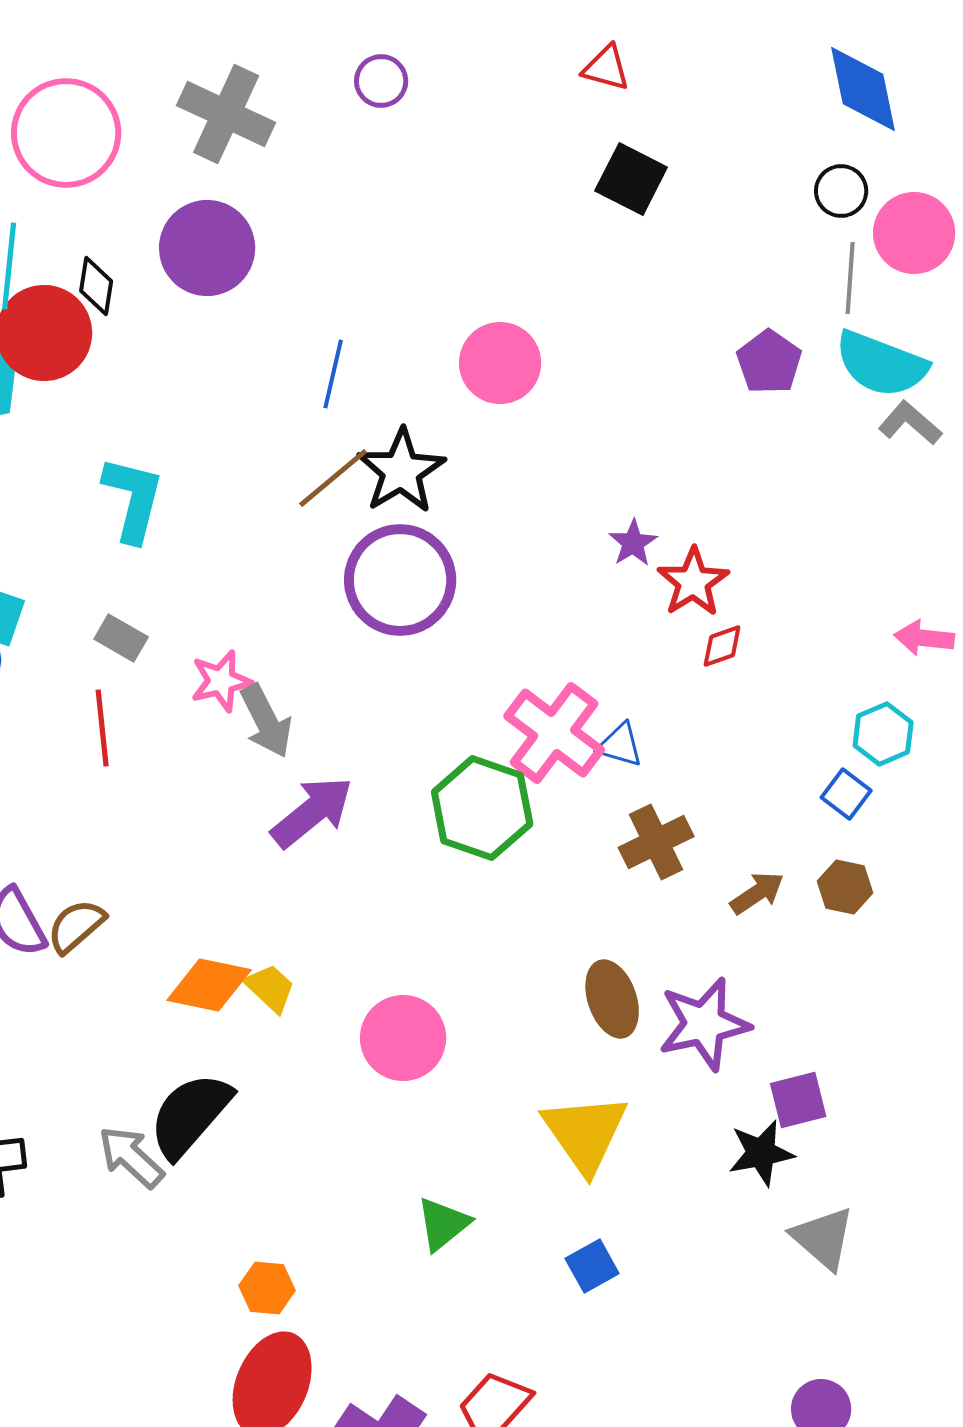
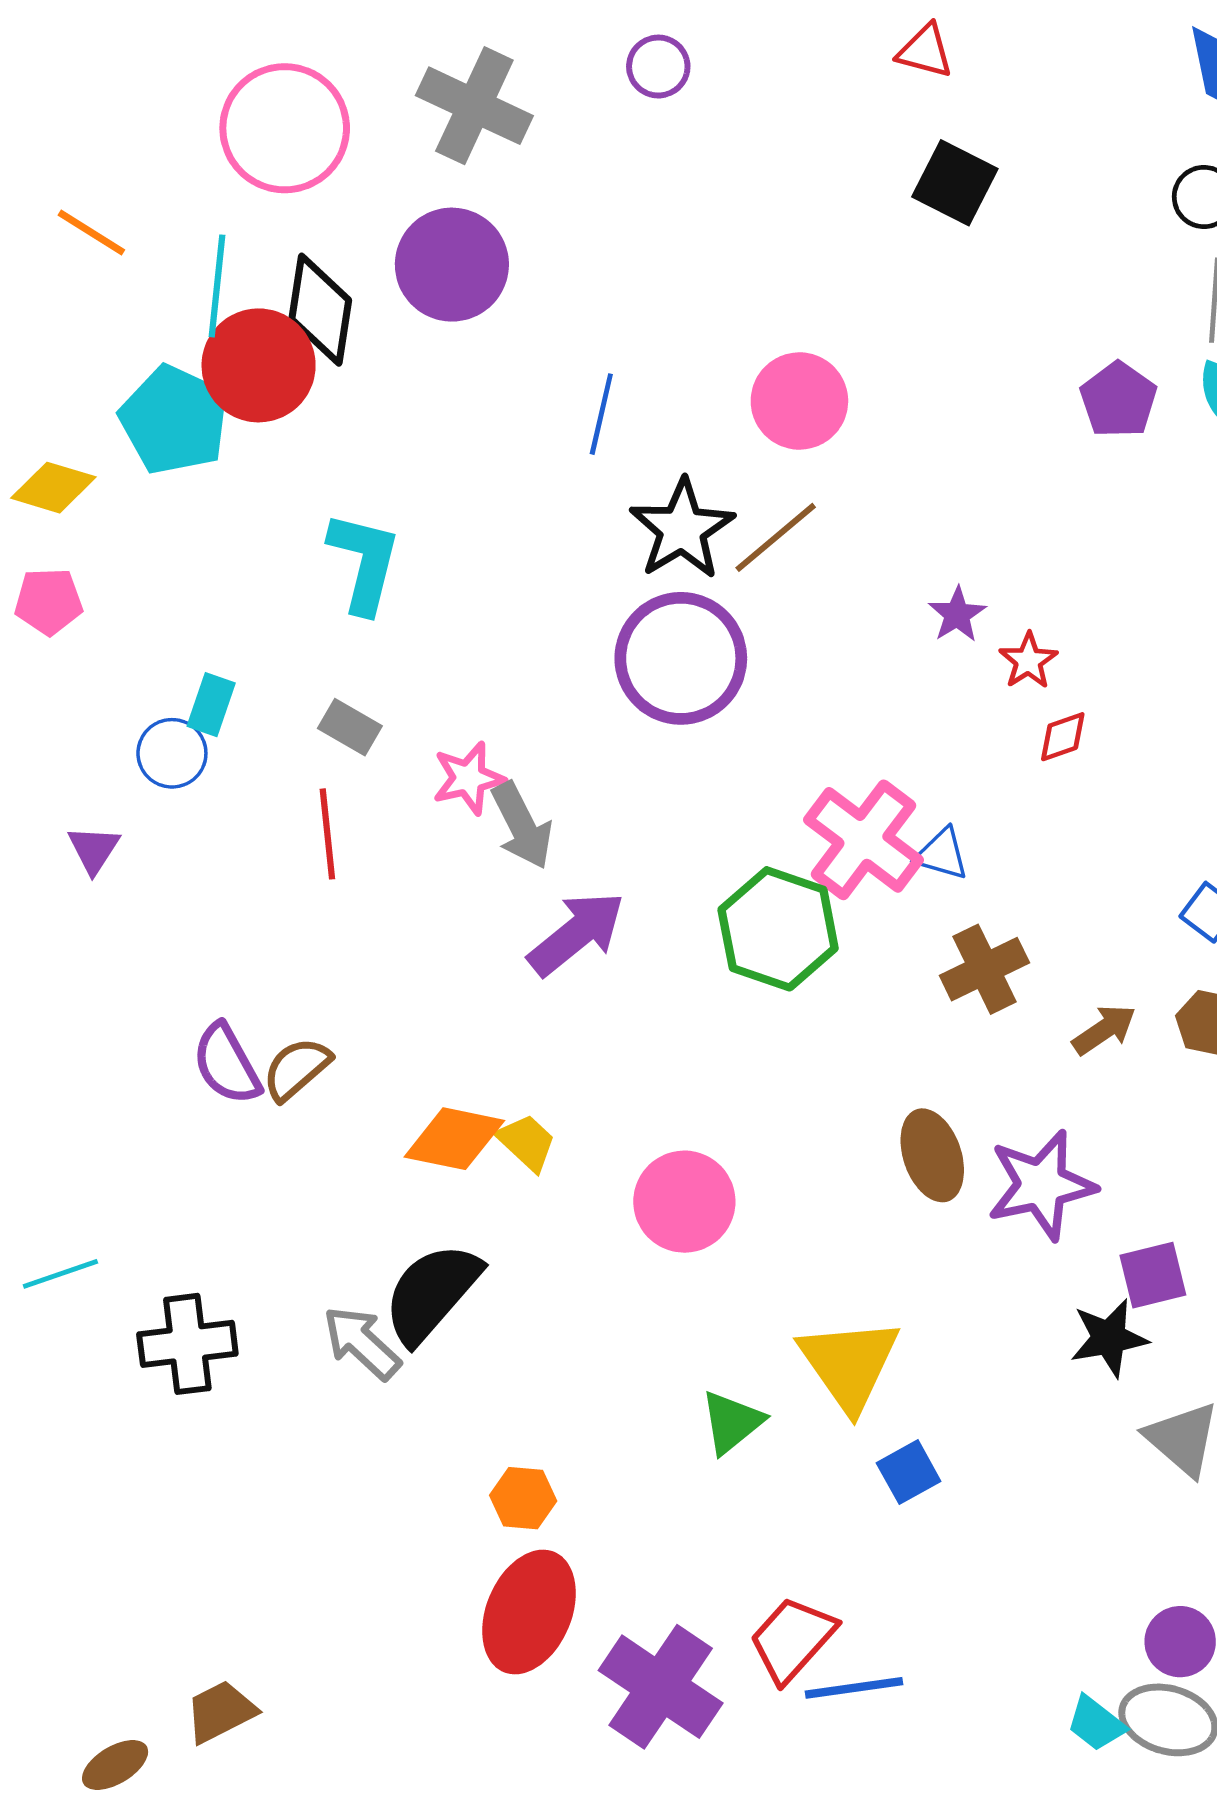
black diamond: (96, 286) -> (320, 310), size x1.6
brown line: (333, 478) -> (776, 537), moved
red star: (693, 582) -> (1028, 661), size x0.7
yellow triangle: (585, 1133) -> (849, 1364), moved

